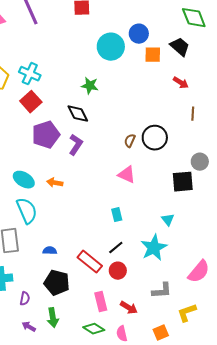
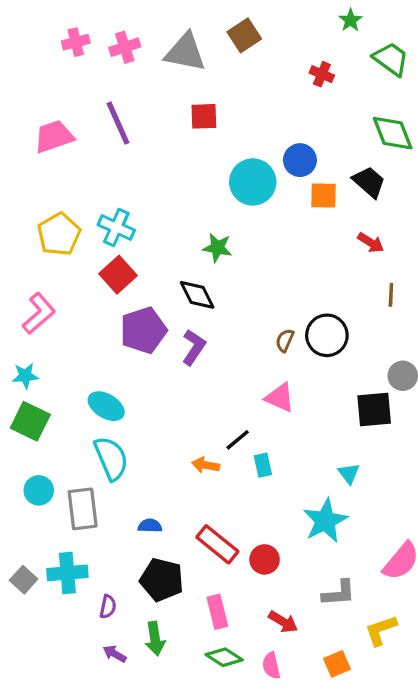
orange arrow: (55, 183) -> (206, 465), moved
black line: (116, 248) -> (238, 440), moved
pink rectangle: (101, 302) -> (217, 612), moved

